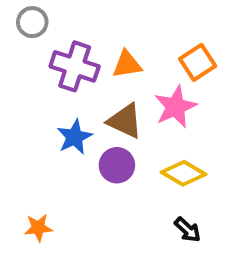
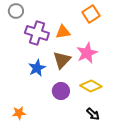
orange square: (198, 62) -> (91, 14), moved
brown triangle: (125, 121) -> (62, 60), turned 48
purple circle: (117, 165) -> (61, 91), moved

